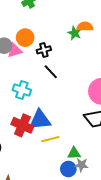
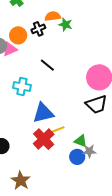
orange semicircle: (85, 26) -> (53, 16), moved
black cross: (44, 50) -> (38, 29), moved
red cross: (22, 125) -> (44, 139), moved, turned 30
green triangle: (74, 153) -> (81, 141), turned 32

